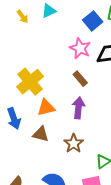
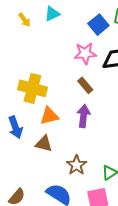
pink star: (80, 48) -> (85, 53), turned -30
yellow cross: (30, 82) -> (32, 88), turned -36
brown star: (74, 143) -> (77, 165), moved

